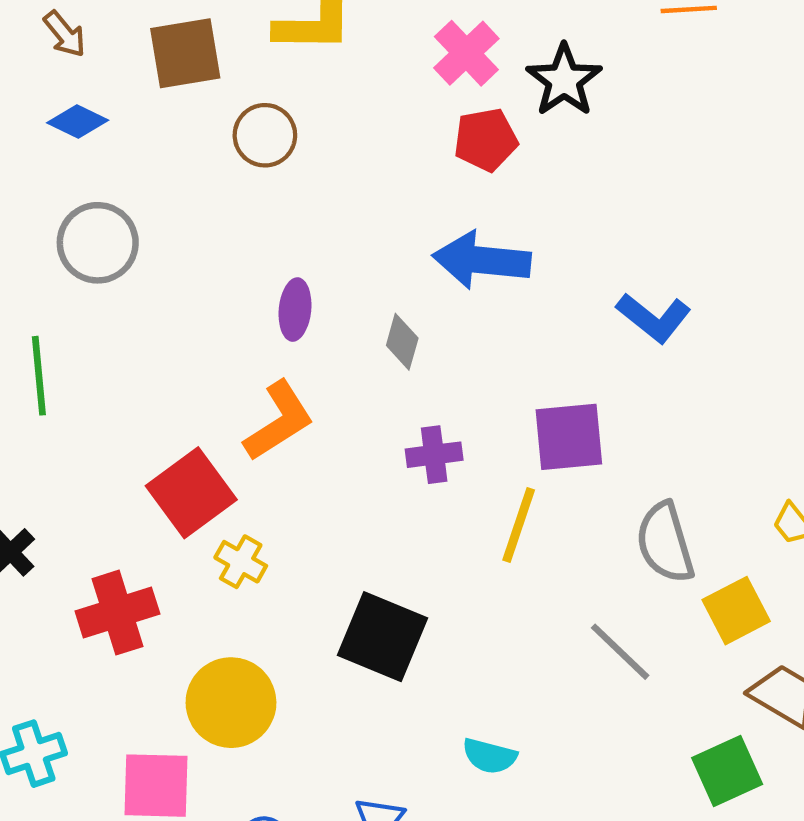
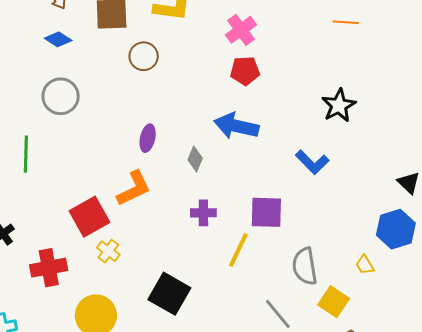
black star: (564, 80) -> (339, 105), moved
yellow square: (736, 611) -> (334, 302), turned -36

